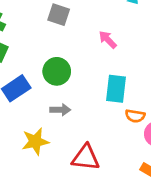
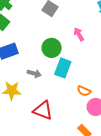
green circle: (57, 71) -> (52, 48), moved
cyan rectangle: (116, 89) -> (63, 68), moved

